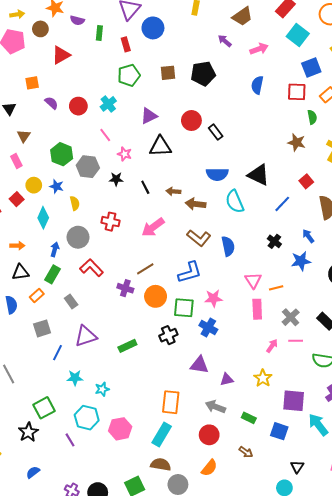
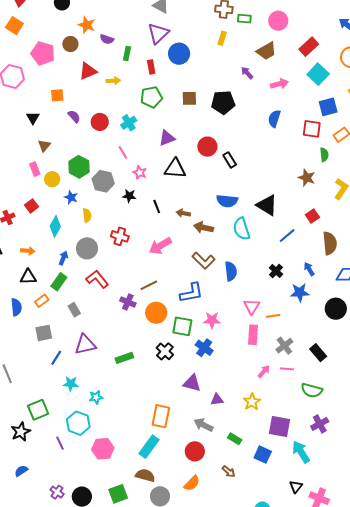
yellow arrow: (17, 14) -> (113, 81), moved
yellow circle: (34, 185) -> (52, 179), moved
black cross: (168, 335) -> (165, 351), turned -30
pink hexagon: (120, 429) -> (103, 449), moved
black triangle: (297, 467) -> (296, 487), moved

